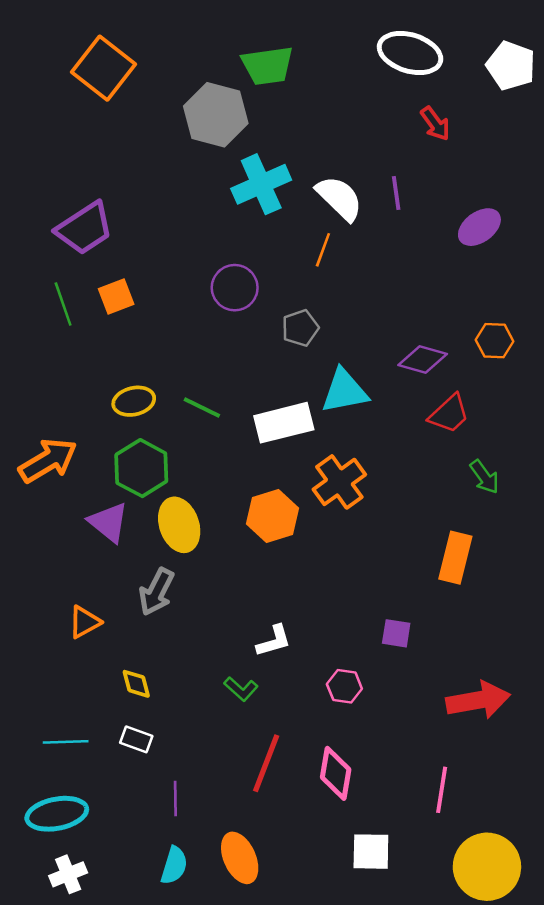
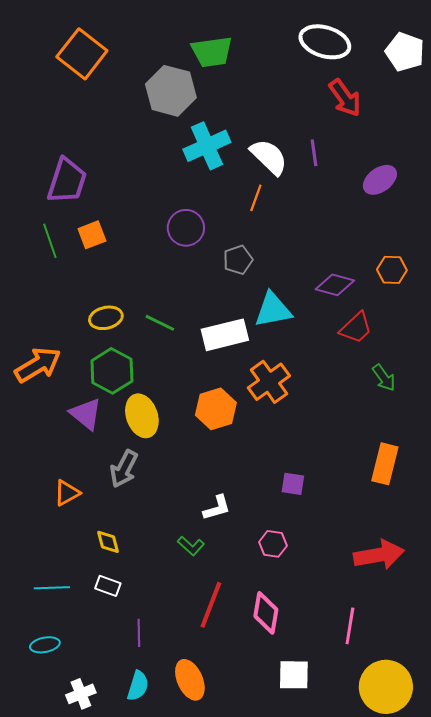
red arrow: (435, 124) -> (345, 98), size x1.4
purple trapezoid: (85, 228) -> (67, 181), turned -39
orange rectangle: (455, 558) -> (385, 464), moved
purple square: (396, 633) -> (293, 484), moved
cyan ellipse: (57, 814) -> (45, 645), size x0.6
white cross: (68, 874) -> (81, 694), moved

